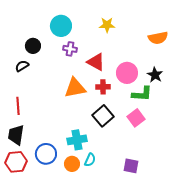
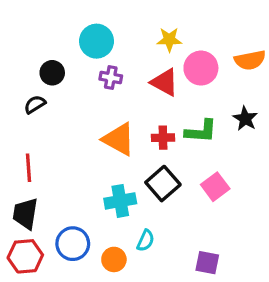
red triangle: (96, 62) -> (165, 82), moved
pink circle: (127, 73) -> (201, 68), moved
orange triangle: (75, 88) -> (119, 139), turned 40
green L-shape: (142, 94) -> (201, 131), moved
cyan cross: (77, 140) -> (120, 201), moved
cyan semicircle: (90, 160) -> (146, 240), moved

